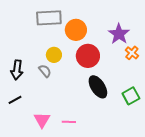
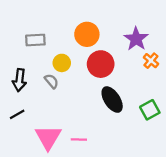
gray rectangle: (49, 18) -> (35, 40), moved, size x0.7
pink triangle: (42, 120) -> (48, 137), size x1.4

